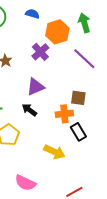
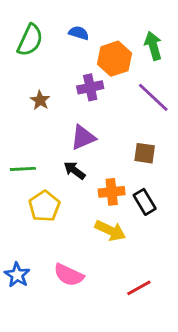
purple cross: (40, 52) -> (90, 87), turned 30
orange cross: (64, 114) -> (112, 192), moved

